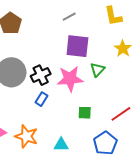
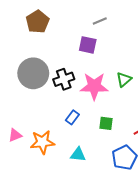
purple square: (77, 46) -> (88, 45), moved, size x0.7
blue rectangle: (42, 99) -> (72, 117), moved
orange star: (26, 136) -> (42, 142), turned -30

